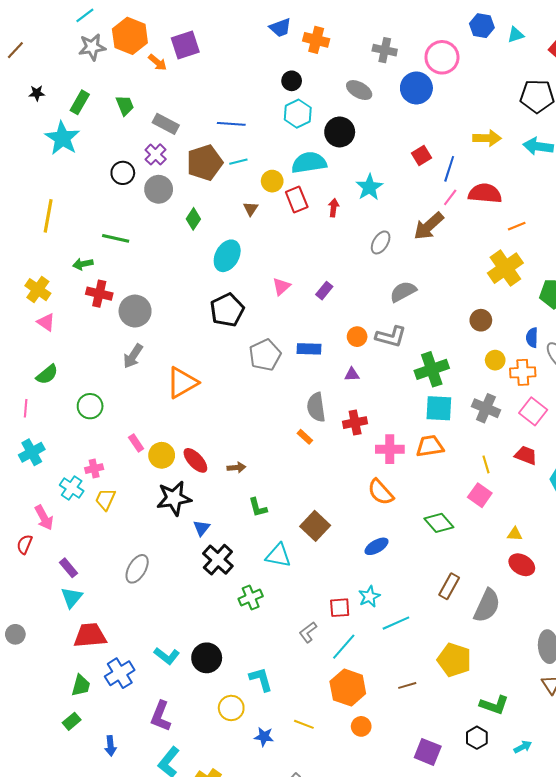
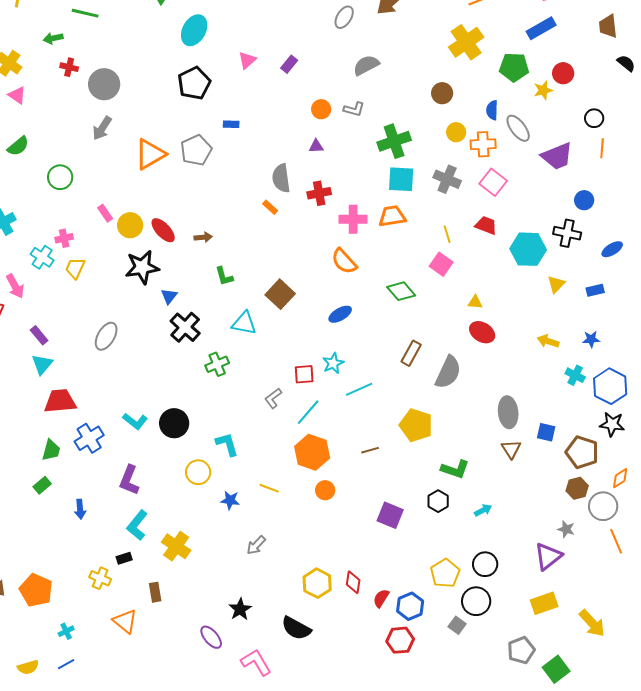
red cross: (99, 294) -> (69, 67), size x0.7
gray L-shape: (391, 337) -> (354, 109), size x0.7
blue rectangle: (309, 349) -> (231, 124), moved, size x0.7
gray pentagon: (265, 355) -> (196, 150), moved

